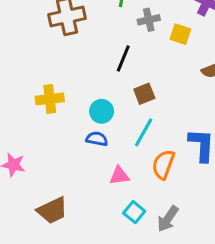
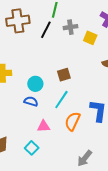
black line: (123, 58) -> (46, 30), moved
cyan square: (134, 212) -> (32, 148), moved
gray arrow: (168, 219) -> (85, 158), moved

